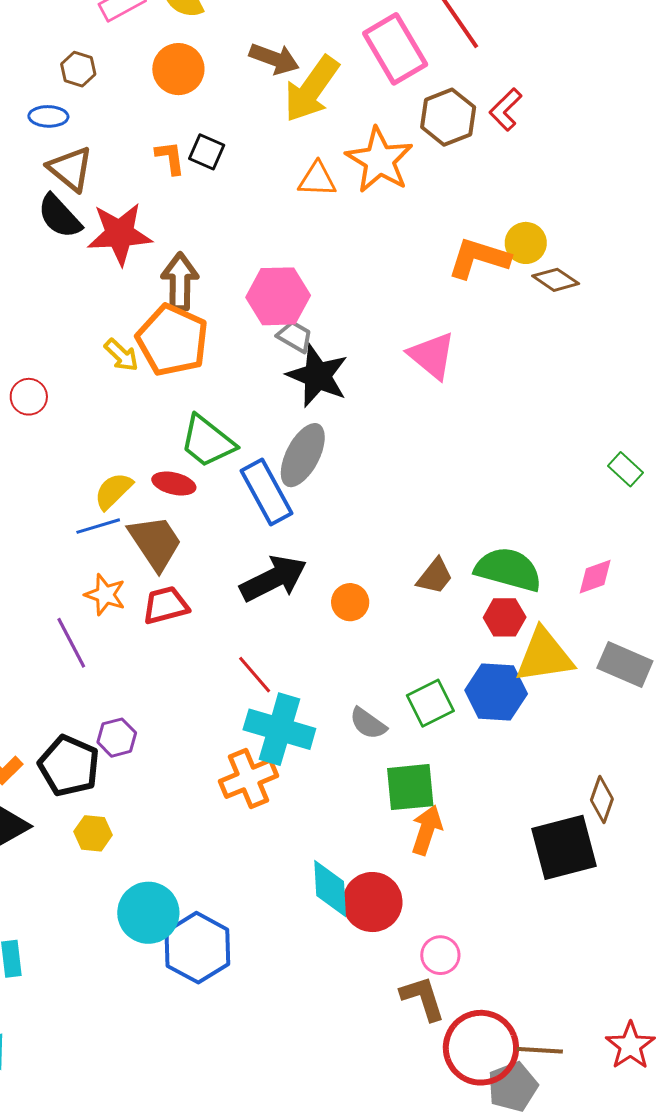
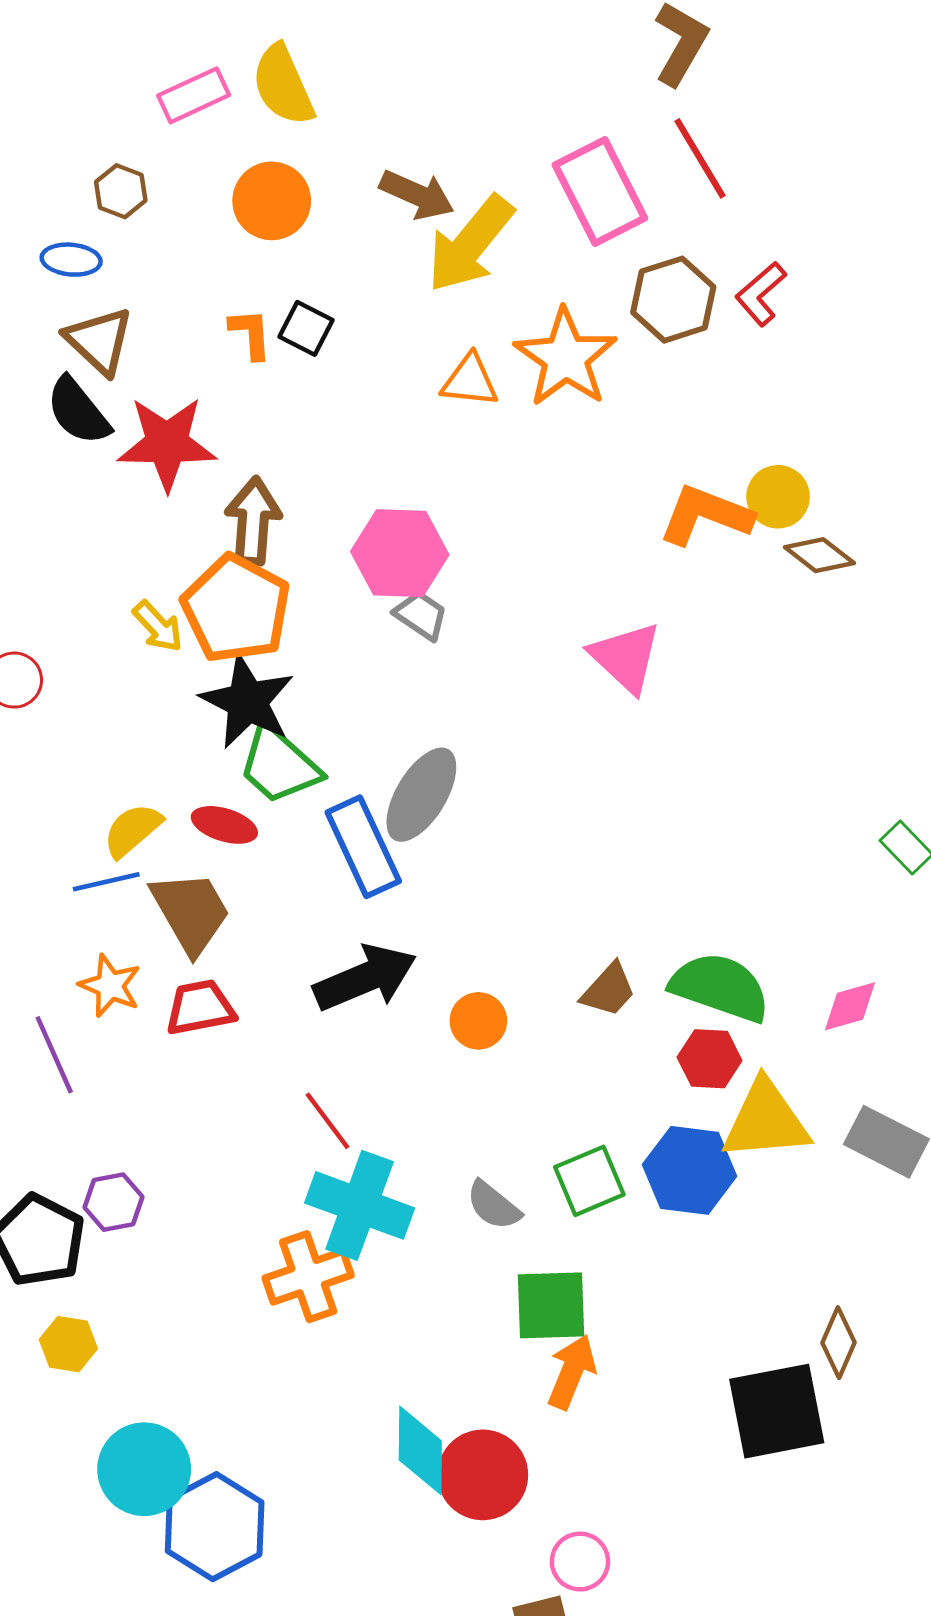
black star: (318, 376) -> (247, 701), moved

